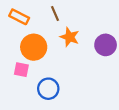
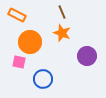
brown line: (55, 13) -> (62, 12), moved
purple circle: (106, 45) -> (87, 56), moved

